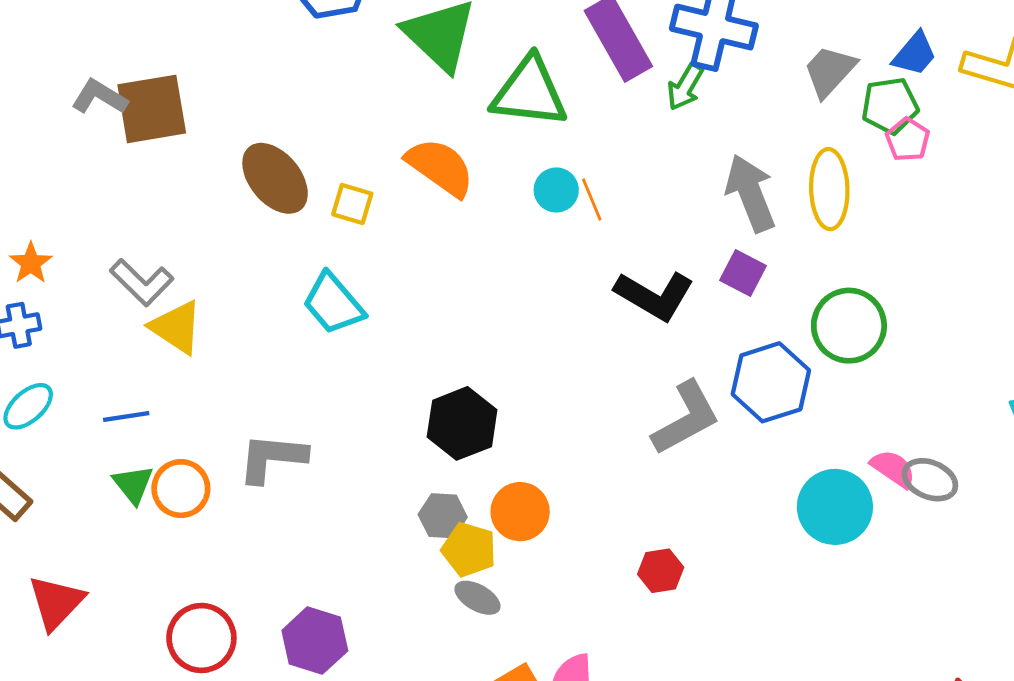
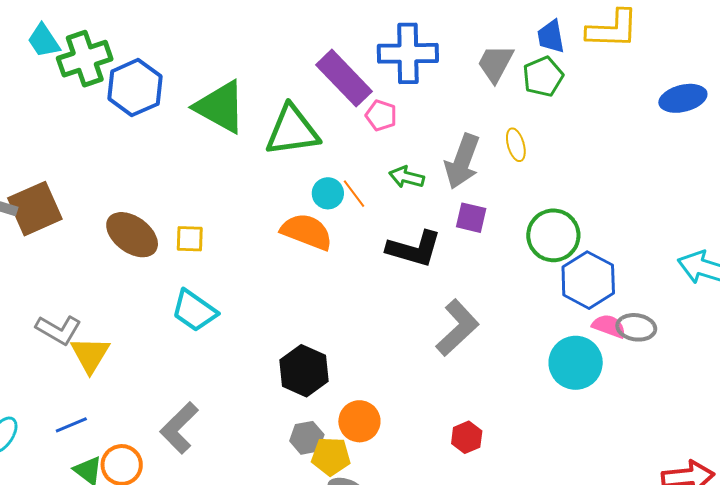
blue trapezoid: (915, 54) -> (551, 37), turned 144
green arrow: (685, 87) -> (407, 177), moved, turned 88
pink pentagon: (908, 140) -> (381, 115), moved
orange semicircle: (440, 167) -> (307, 232), moved
yellow ellipse: (829, 189) -> (516, 145), size x0.6
gray arrow: (751, 193) -> (462, 161), turned -124
yellow triangle: (176, 327) -> (90, 355), turned 42
blue hexagon: (771, 382) -> (588, 280), moved
gray L-shape: (272, 458) -> (179, 428), turned -36

